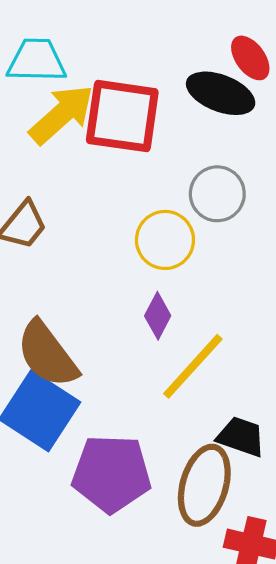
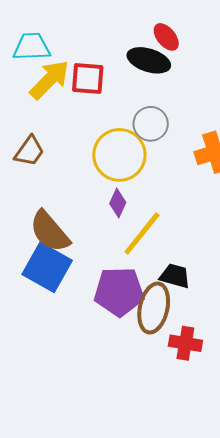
red square: (122, 116) -> (88, 78), size x0.7
yellow circle: (165, 240) -> (119, 155), size x1.4
purple pentagon: (112, 474) -> (119, 292), moved

